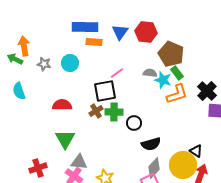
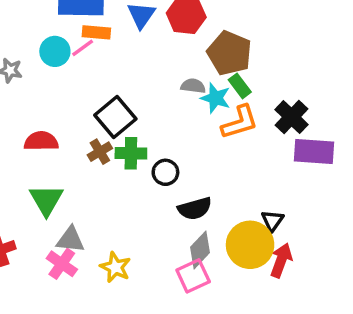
cyan circle: (70, 63) -> (55, 51), moved
pink line: (117, 73) -> (83, 48), moved
black square: (105, 91) -> (115, 117), turned -30
black triangle: (196, 151) -> (273, 221), turned 32

